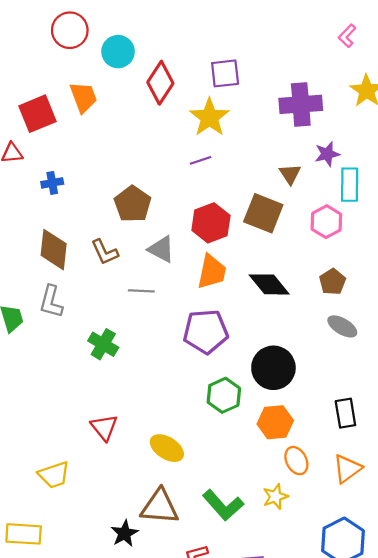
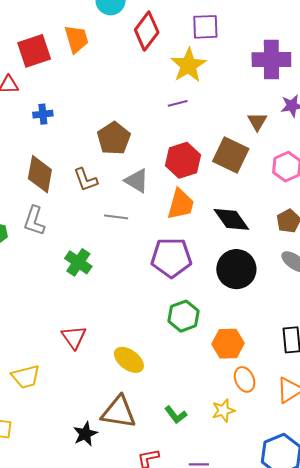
black circle: (273, 368) -> (236, 269), moved
green L-shape: (223, 505) -> (176, 415), size x0.6

